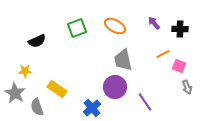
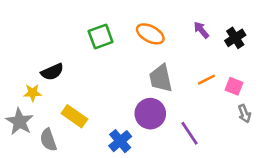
black cross: (180, 29) -> (235, 38), turned -35
black semicircle: (37, 41) -> (52, 72), moved
orange line: (163, 54) -> (206, 80), moved

